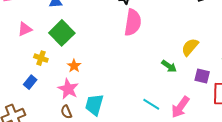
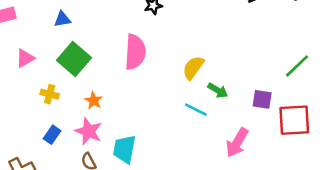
pink semicircle: (133, 22) -> (135, 52), moved
yellow semicircle: (190, 47) -> (193, 68), moved
blue rectangle: (30, 82) -> (52, 135), moved
cyan line: (151, 104) -> (196, 110), moved

